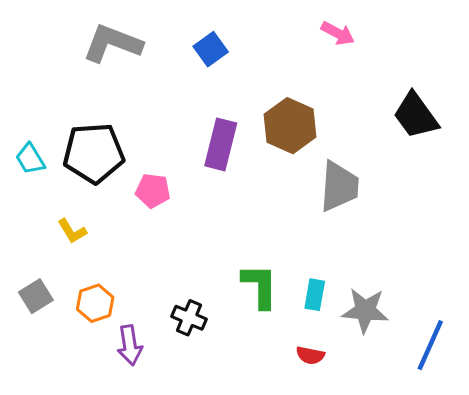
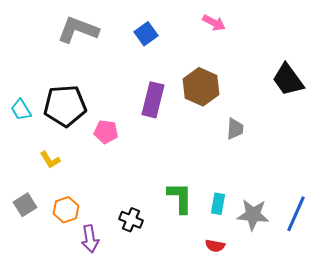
pink arrow: (338, 33) -> (214, 23), moved
gray trapezoid: (339, 186) -> (235, 129), size x0.6
blue line: (430, 345) -> (296, 214), moved

